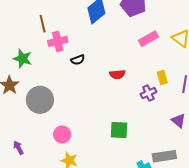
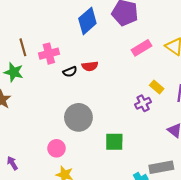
brown line: (43, 24) -> (23, 47), moved
red semicircle: (117, 74) -> (90, 66), moved
yellow rectangle: (162, 78) -> (157, 87), turned -32
gray circle: (40, 100) -> (78, 117), moved

